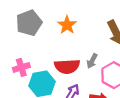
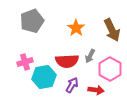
orange star: (67, 25) -> (76, 28), moved

